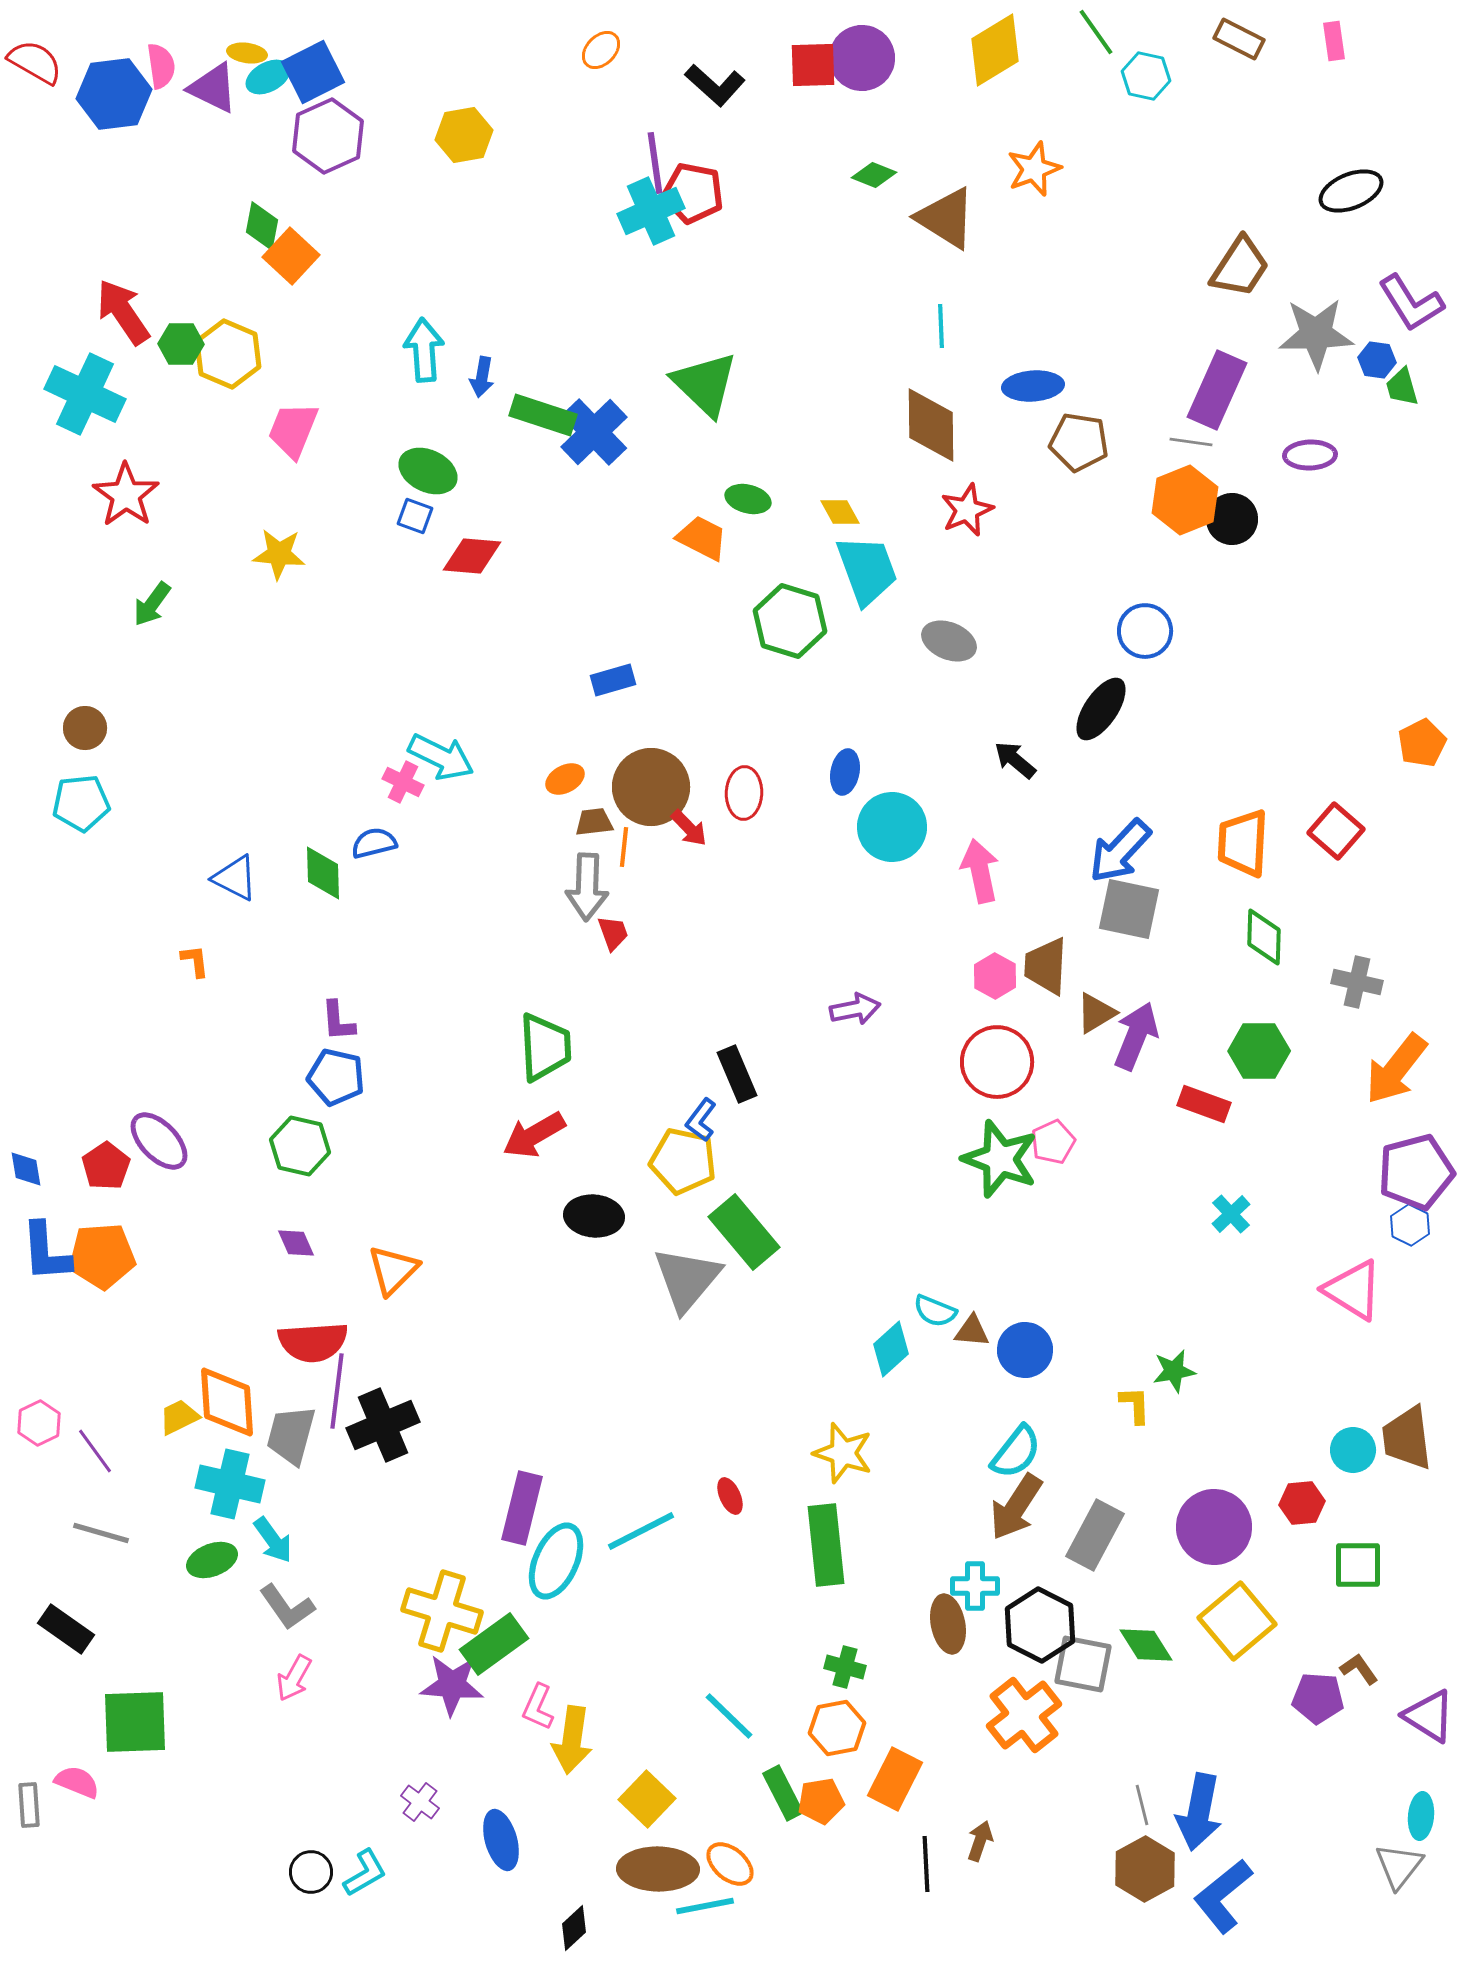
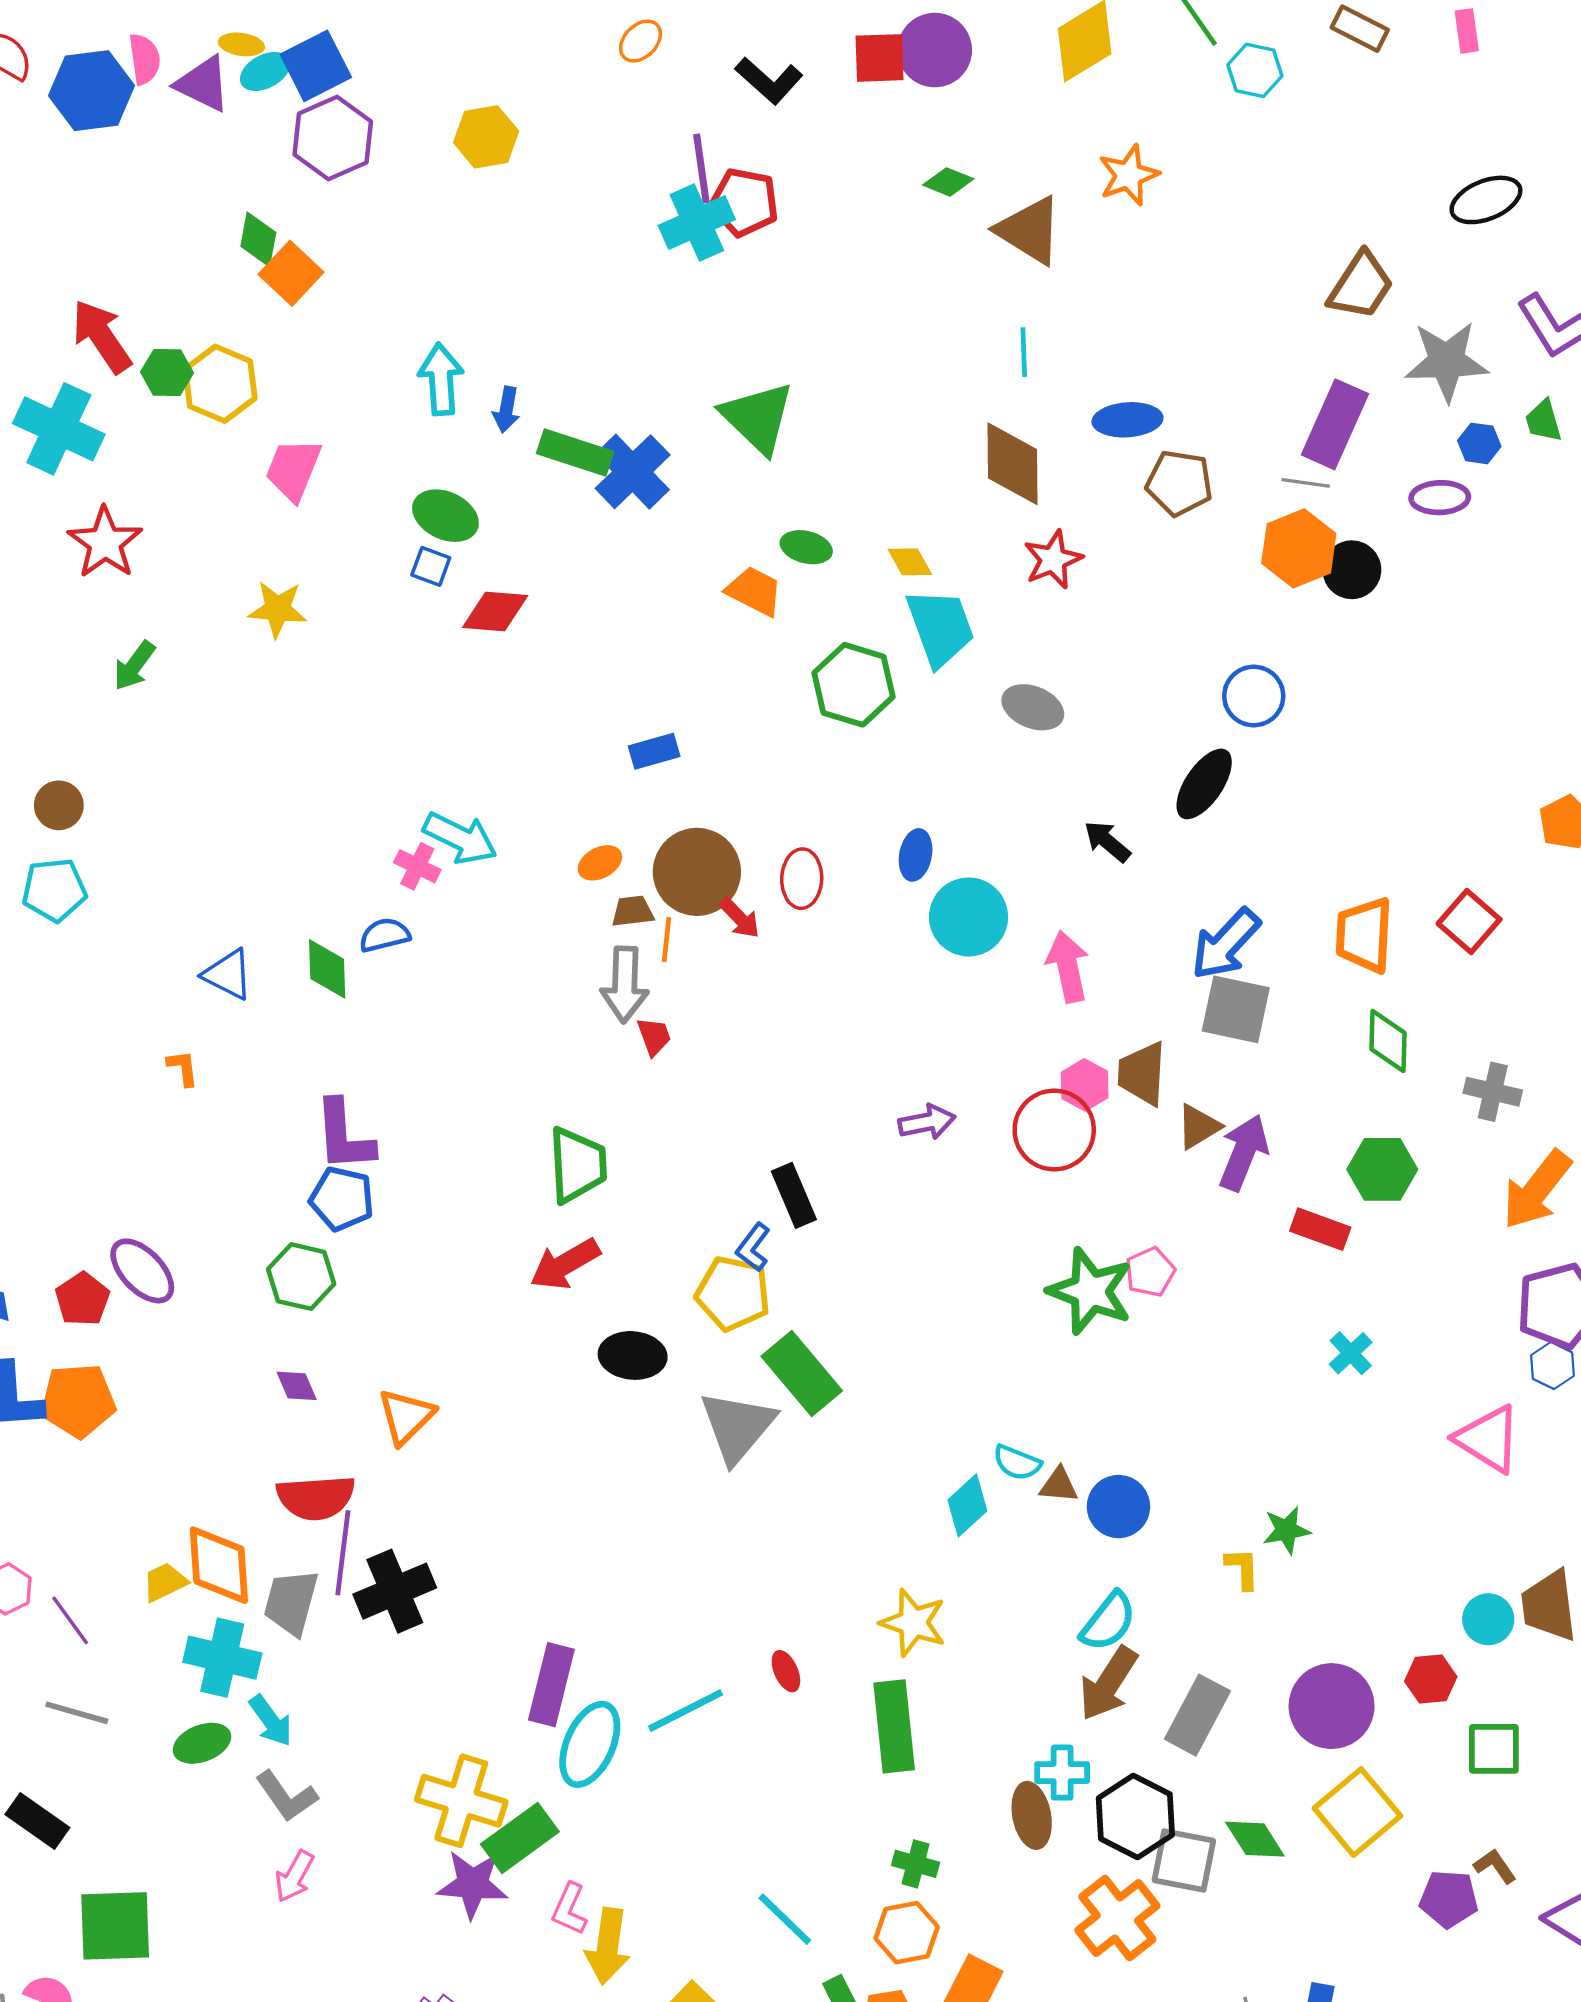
blue hexagon: (1377, 360) -> (1479, 443), moved
purple L-shape: (338, 1021) -> (344, 1136), size x1.6
red circle: (997, 1062) -> (1054, 1130), moved

